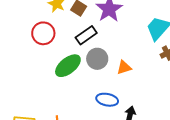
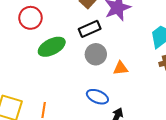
red circle: (43, 33) -> (30, 18), moved
green ellipse: (68, 66) -> (52, 47), moved

